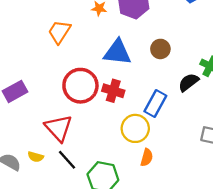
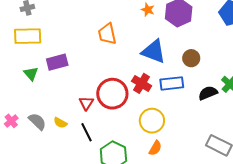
orange trapezoid: (59, 32) -> (107, 34), moved, turned -60
red circle: (80, 86) -> (112, 94), moved
blue rectangle: (155, 104) -> (172, 83), moved, turned 40
red triangle: (59, 128) -> (86, 103), size x0.6

